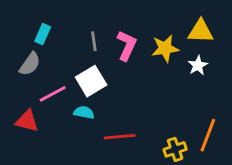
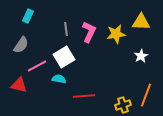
cyan rectangle: (43, 34) -> (28, 16), moved
white star: (198, 65) -> (141, 56), moved

